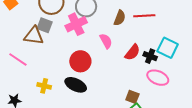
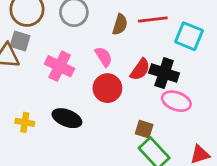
pink cross: (76, 24) -> (60, 66), moved, turned -35
cyan square: (168, 48) -> (189, 36), moved
black cross: (150, 56) -> (164, 73), size x1.5
red circle: (80, 61) -> (107, 88), moved

